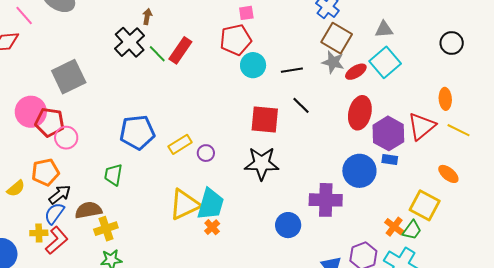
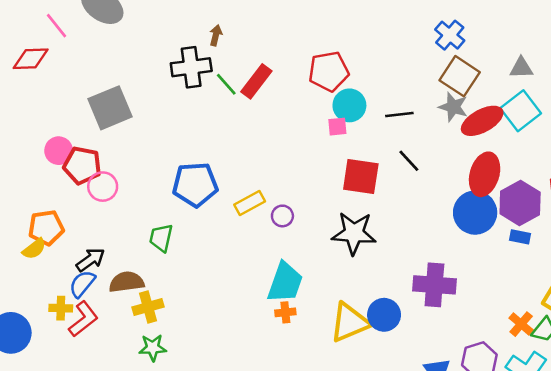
pink square: (246, 13) -> (337, 127), moved
black cross: (130, 42) -> (191, 67), turned 32
red ellipse: (356, 72) -> (482, 121), size x1.5
pink circle: (31, 112) -> (59, 151), size x0.7
blue circle: (359, 171) -> (475, 213), moved
orange pentagon: (45, 172) -> (46, 228), moved
yellow triangle: (185, 205) -> (350, 323), moved
orange cross: (212, 227) -> (285, 312), turned 35

